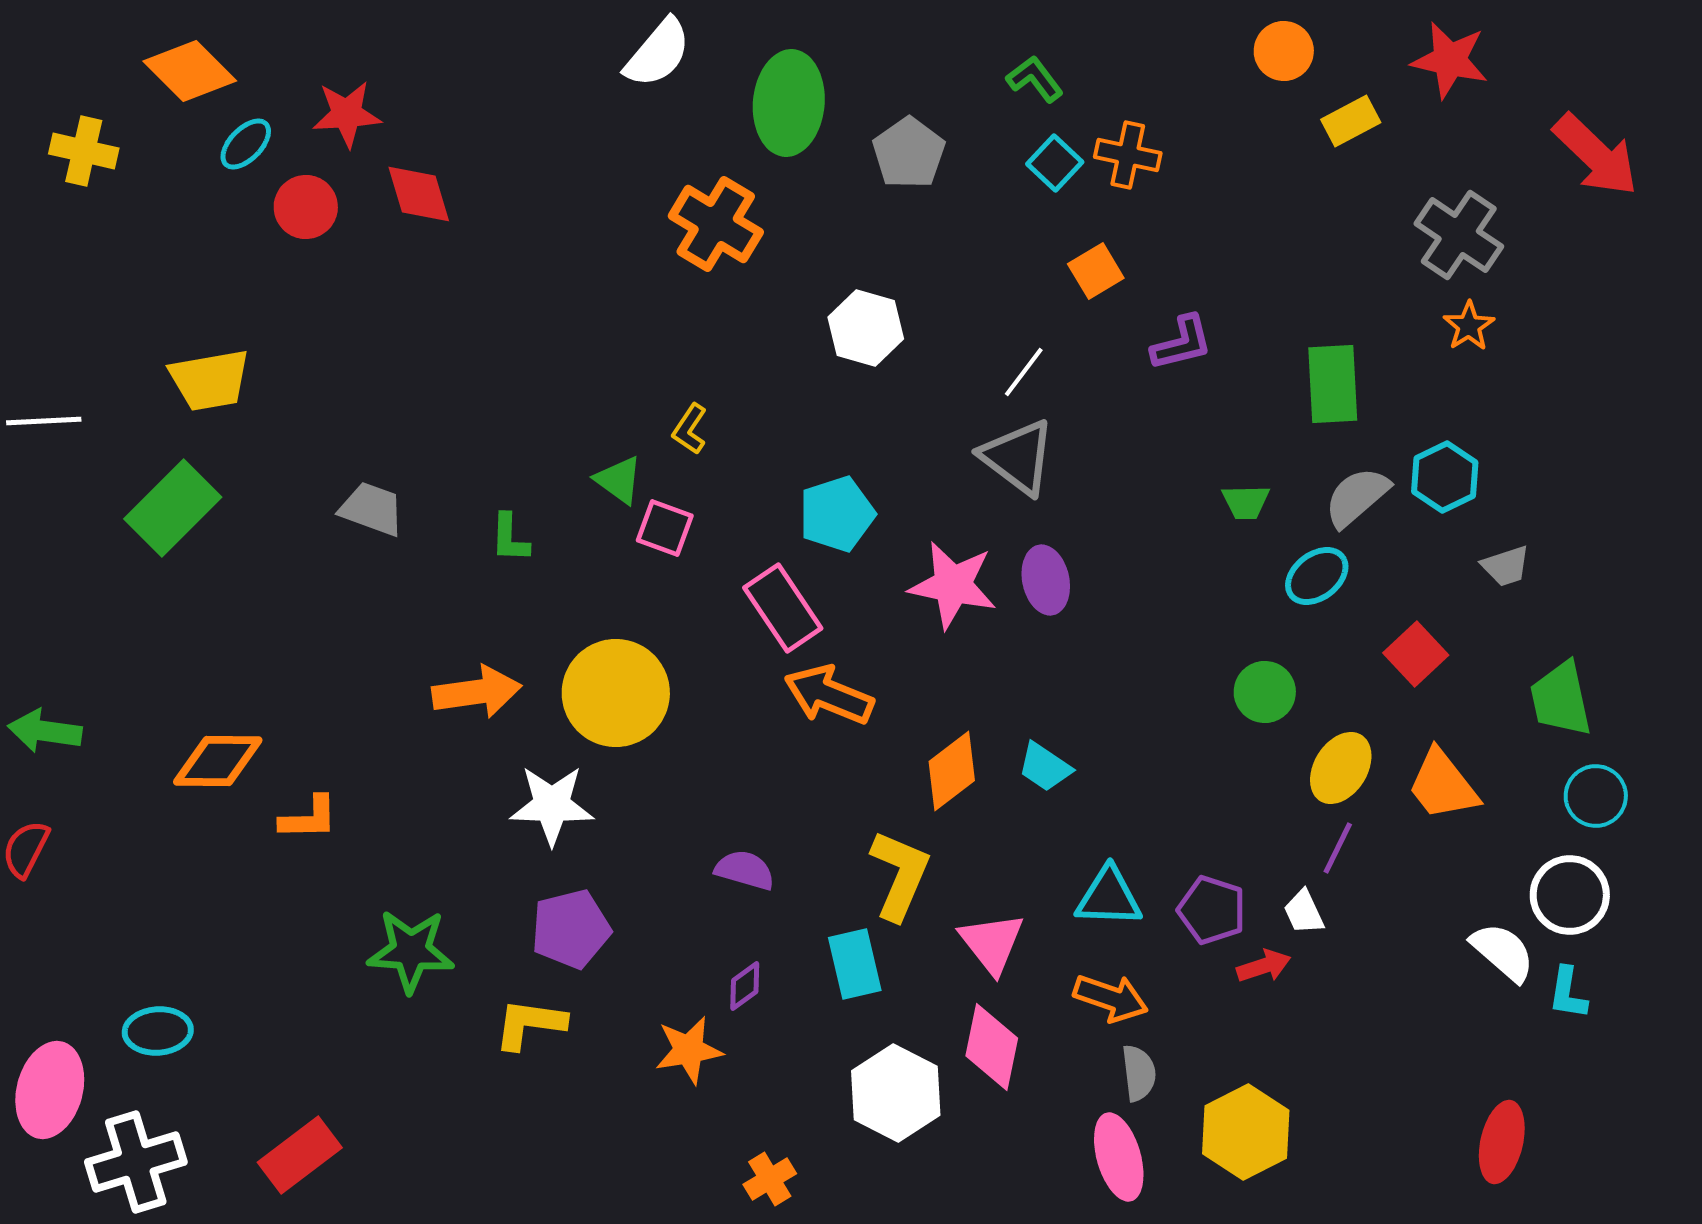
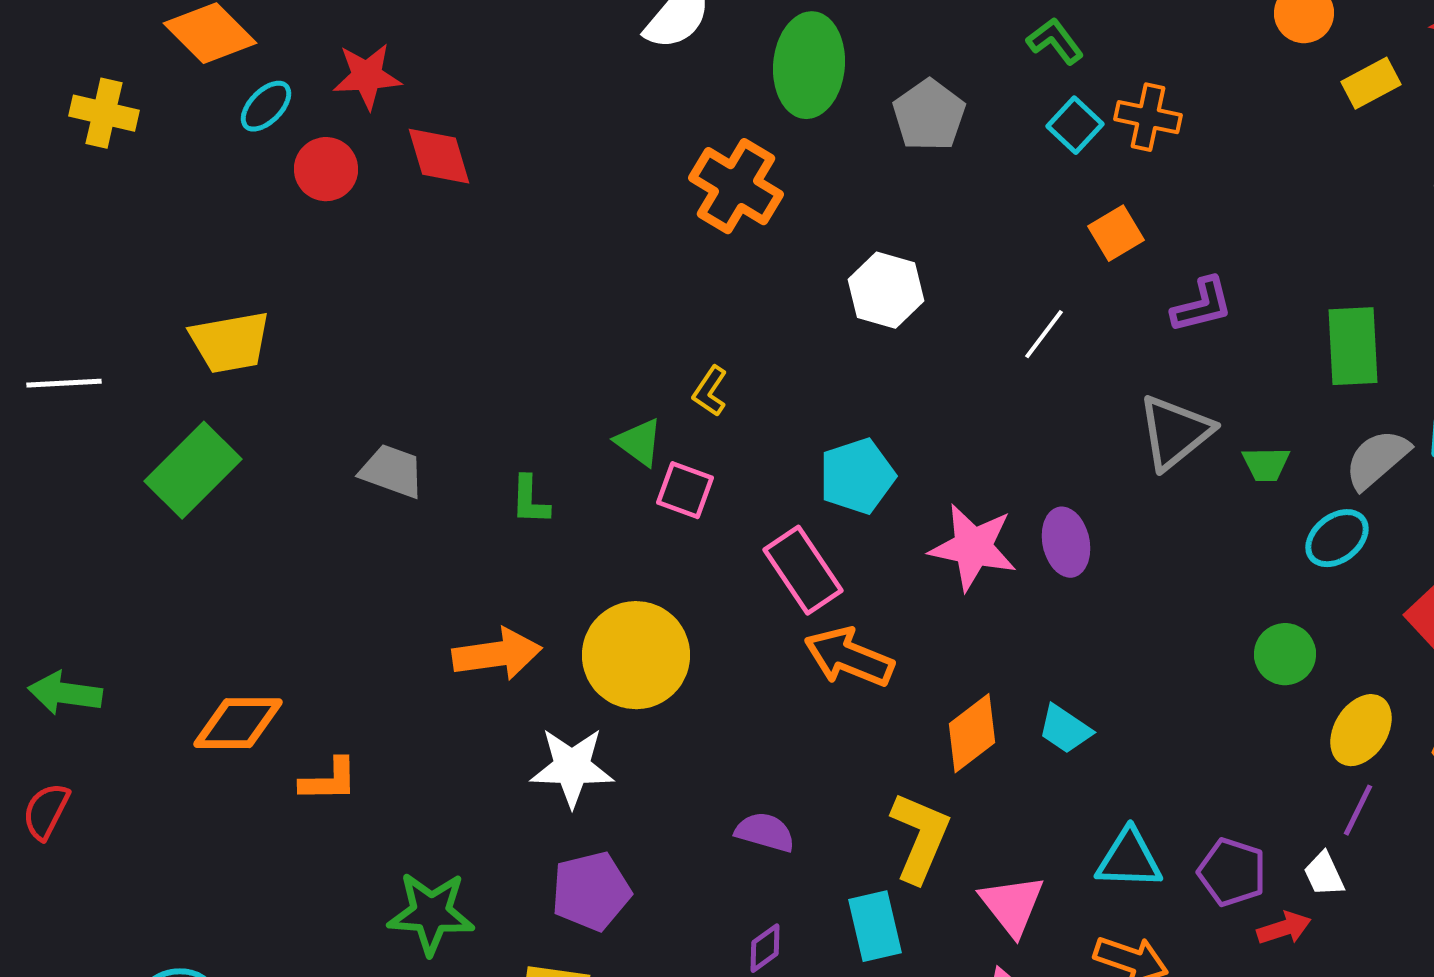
gray triangle: (1018, 457) -> (1175, 432), moved, turned 44

